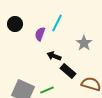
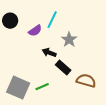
purple semicircle: (40, 34) -> (35, 31), turned -144
gray star: (84, 43) -> (69, 40), moved

